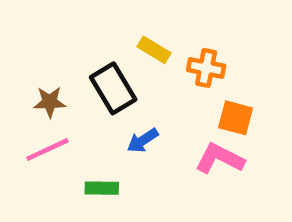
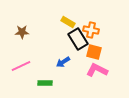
black rectangle: (113, 88) -> (78, 39), moved
brown star: (50, 102) -> (22, 32), moved
orange square: (236, 118) -> (94, 52), moved

